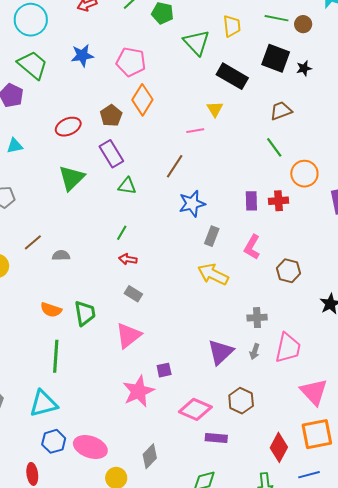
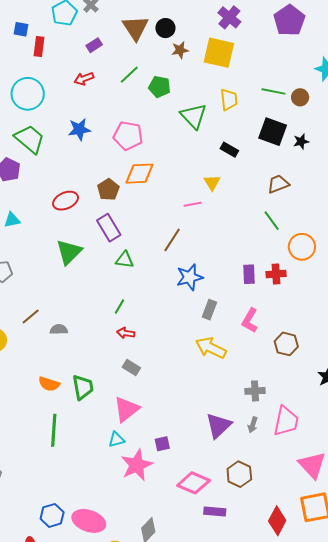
black rectangle: (232, 76) -> (229, 150), size x0.6
orange diamond: (142, 100) -> (140, 174), turned 56
cyan triangle: (43, 404) -> (116, 440), moved, size x0.6

